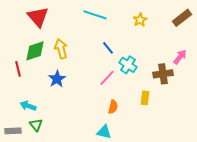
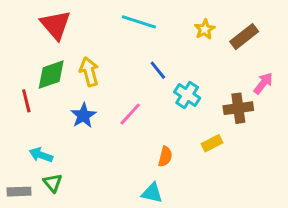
brown rectangle: (182, 18) -> (244, 37), moved
pink line: (107, 78) -> (130, 114), moved
yellow rectangle: (145, 98) -> (212, 143), turned 56

